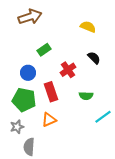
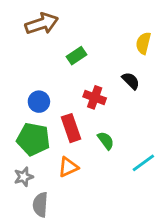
yellow semicircle: (88, 27) -> (143, 43), moved, turned -98
green rectangle: (44, 50) -> (77, 56), moved
red cross: (68, 70) -> (95, 97), turned -35
green semicircle: (86, 96) -> (106, 141), moved, turned -128

